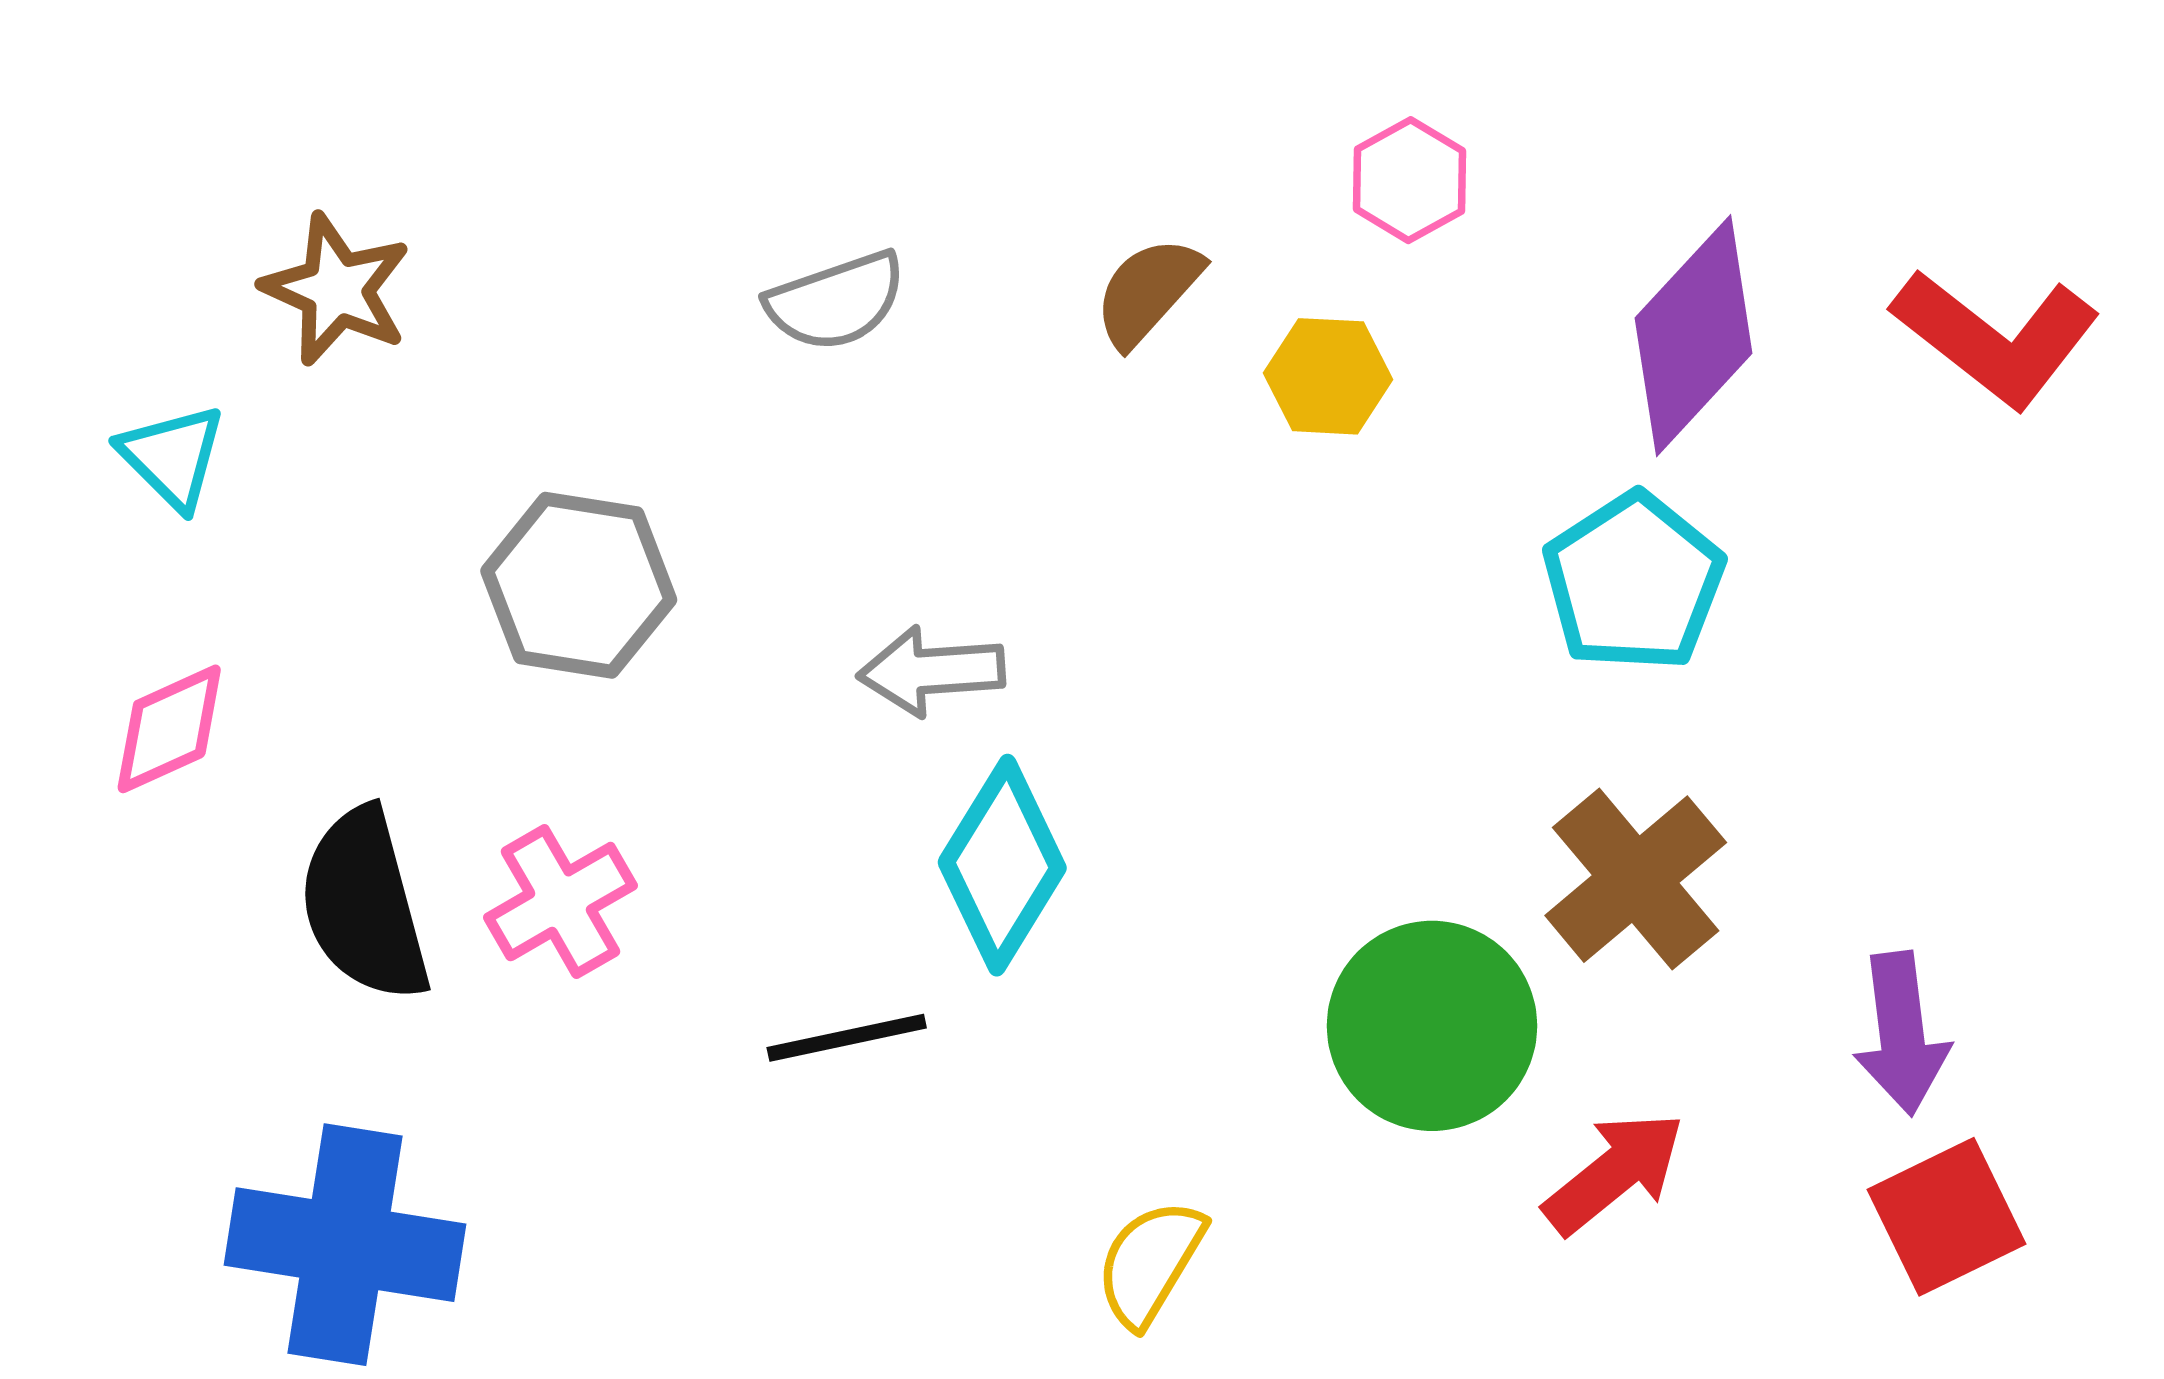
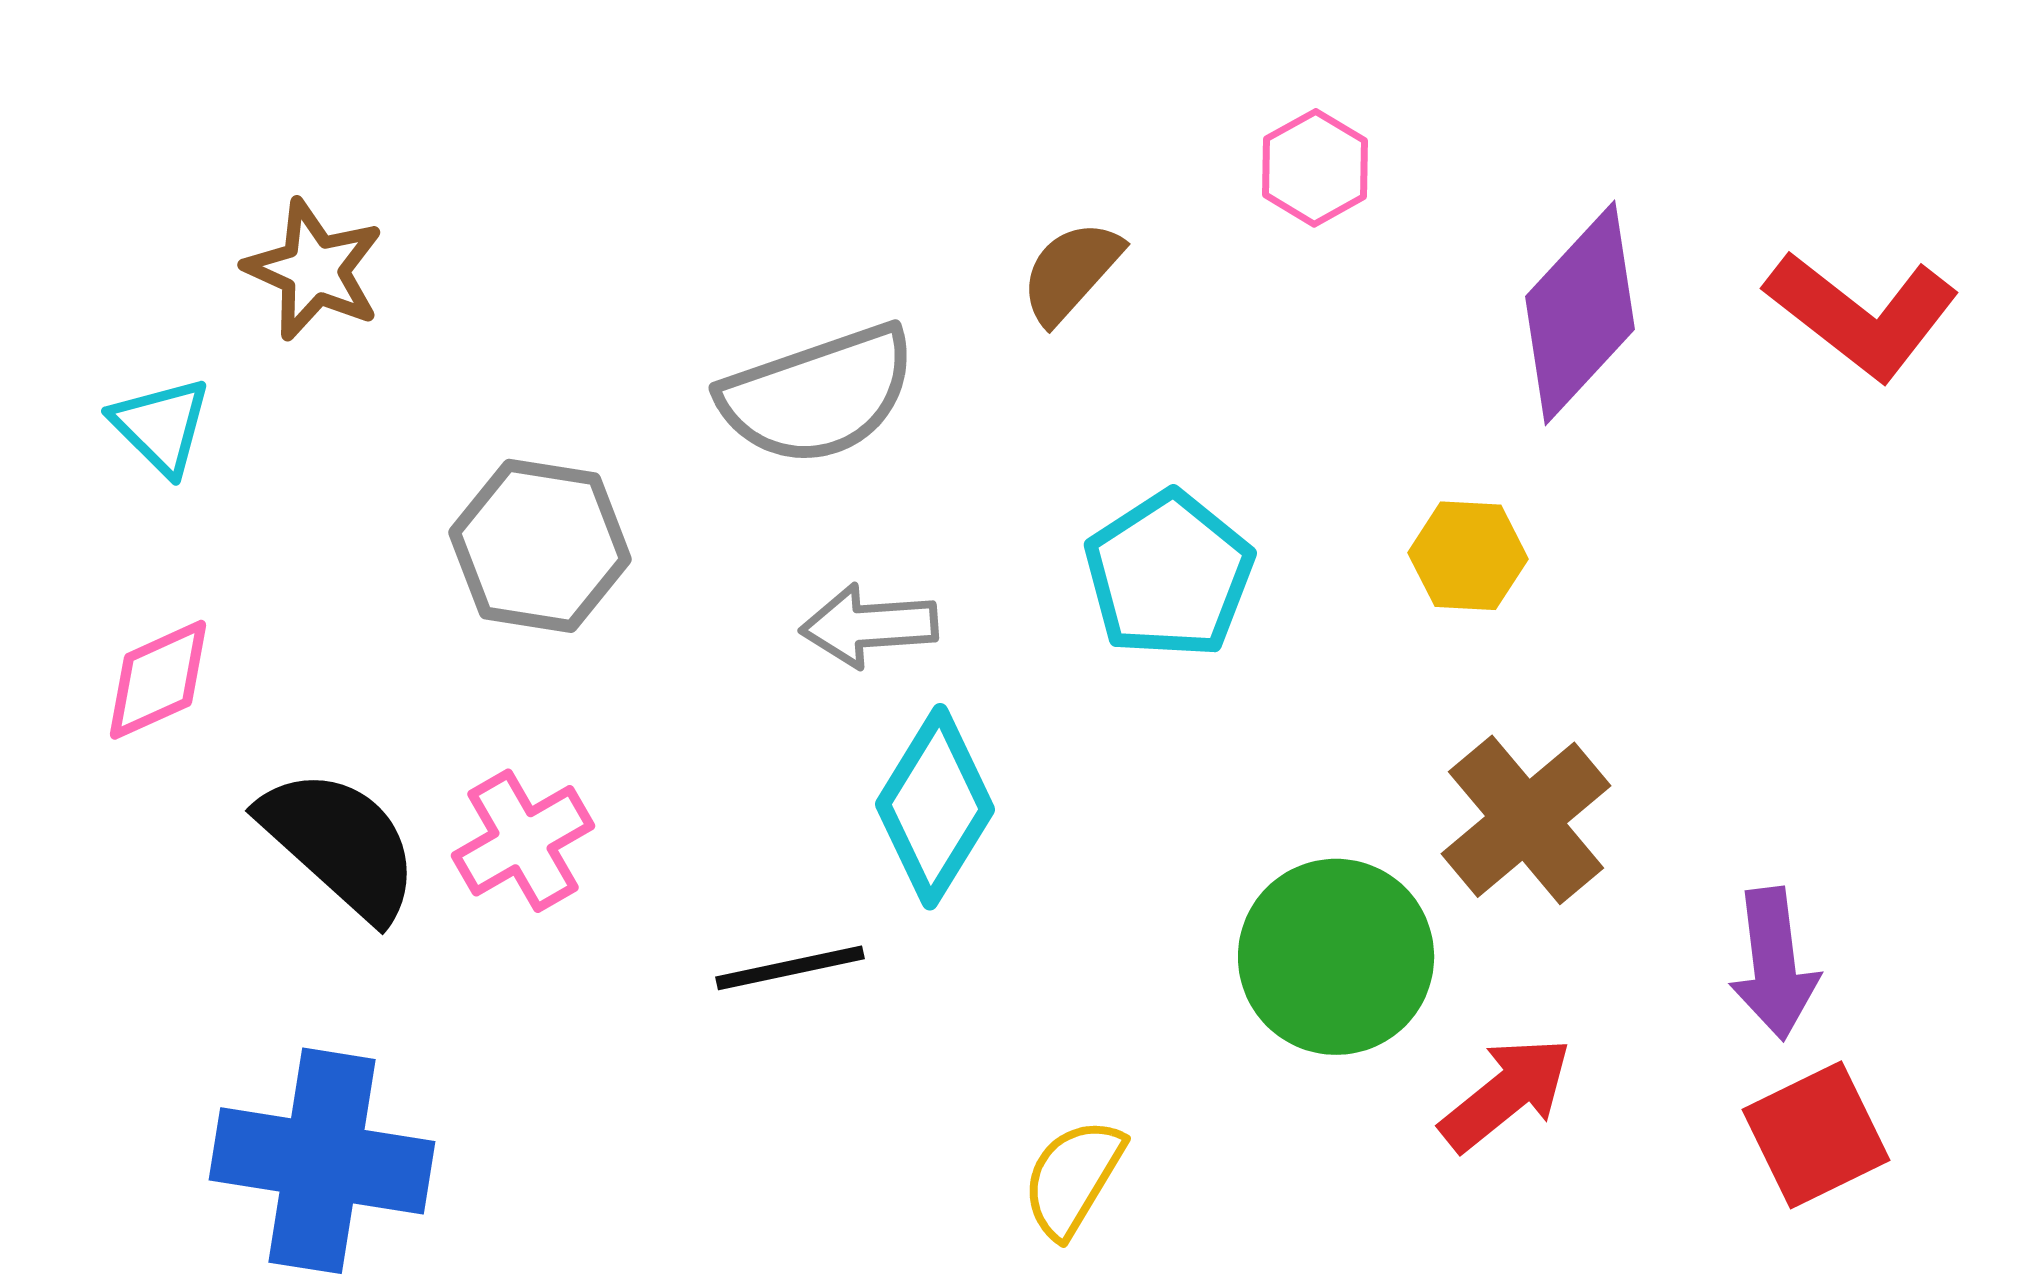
gray semicircle: (836, 301) -> (818, 395), moved, size x1.5
yellow hexagon: (1328, 376) -> (1468, 556), moved
cyan pentagon: (1634, 582) -> (1169, 575), moved
black semicircle: (364, 905) -> (340, 844), turned 147

